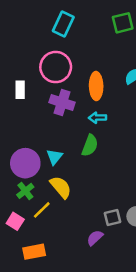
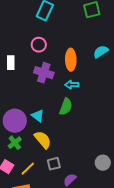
pink circle: (56, 67) -> (39, 45), size x0.6
cyan triangle: (54, 157) -> (38, 116), turned -32
yellow line: (42, 210) -> (28, 169), moved
gray square: (113, 218) -> (54, 164), moved

